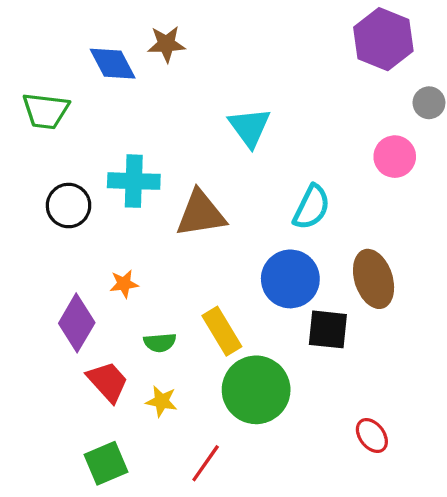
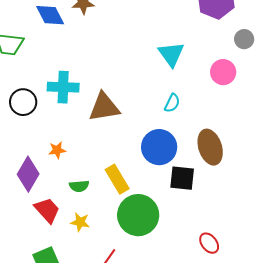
cyan triangle: (250, 127) -> (171, 54), moved
cyan semicircle: (312, 207) -> (172, 103), size x0.7

